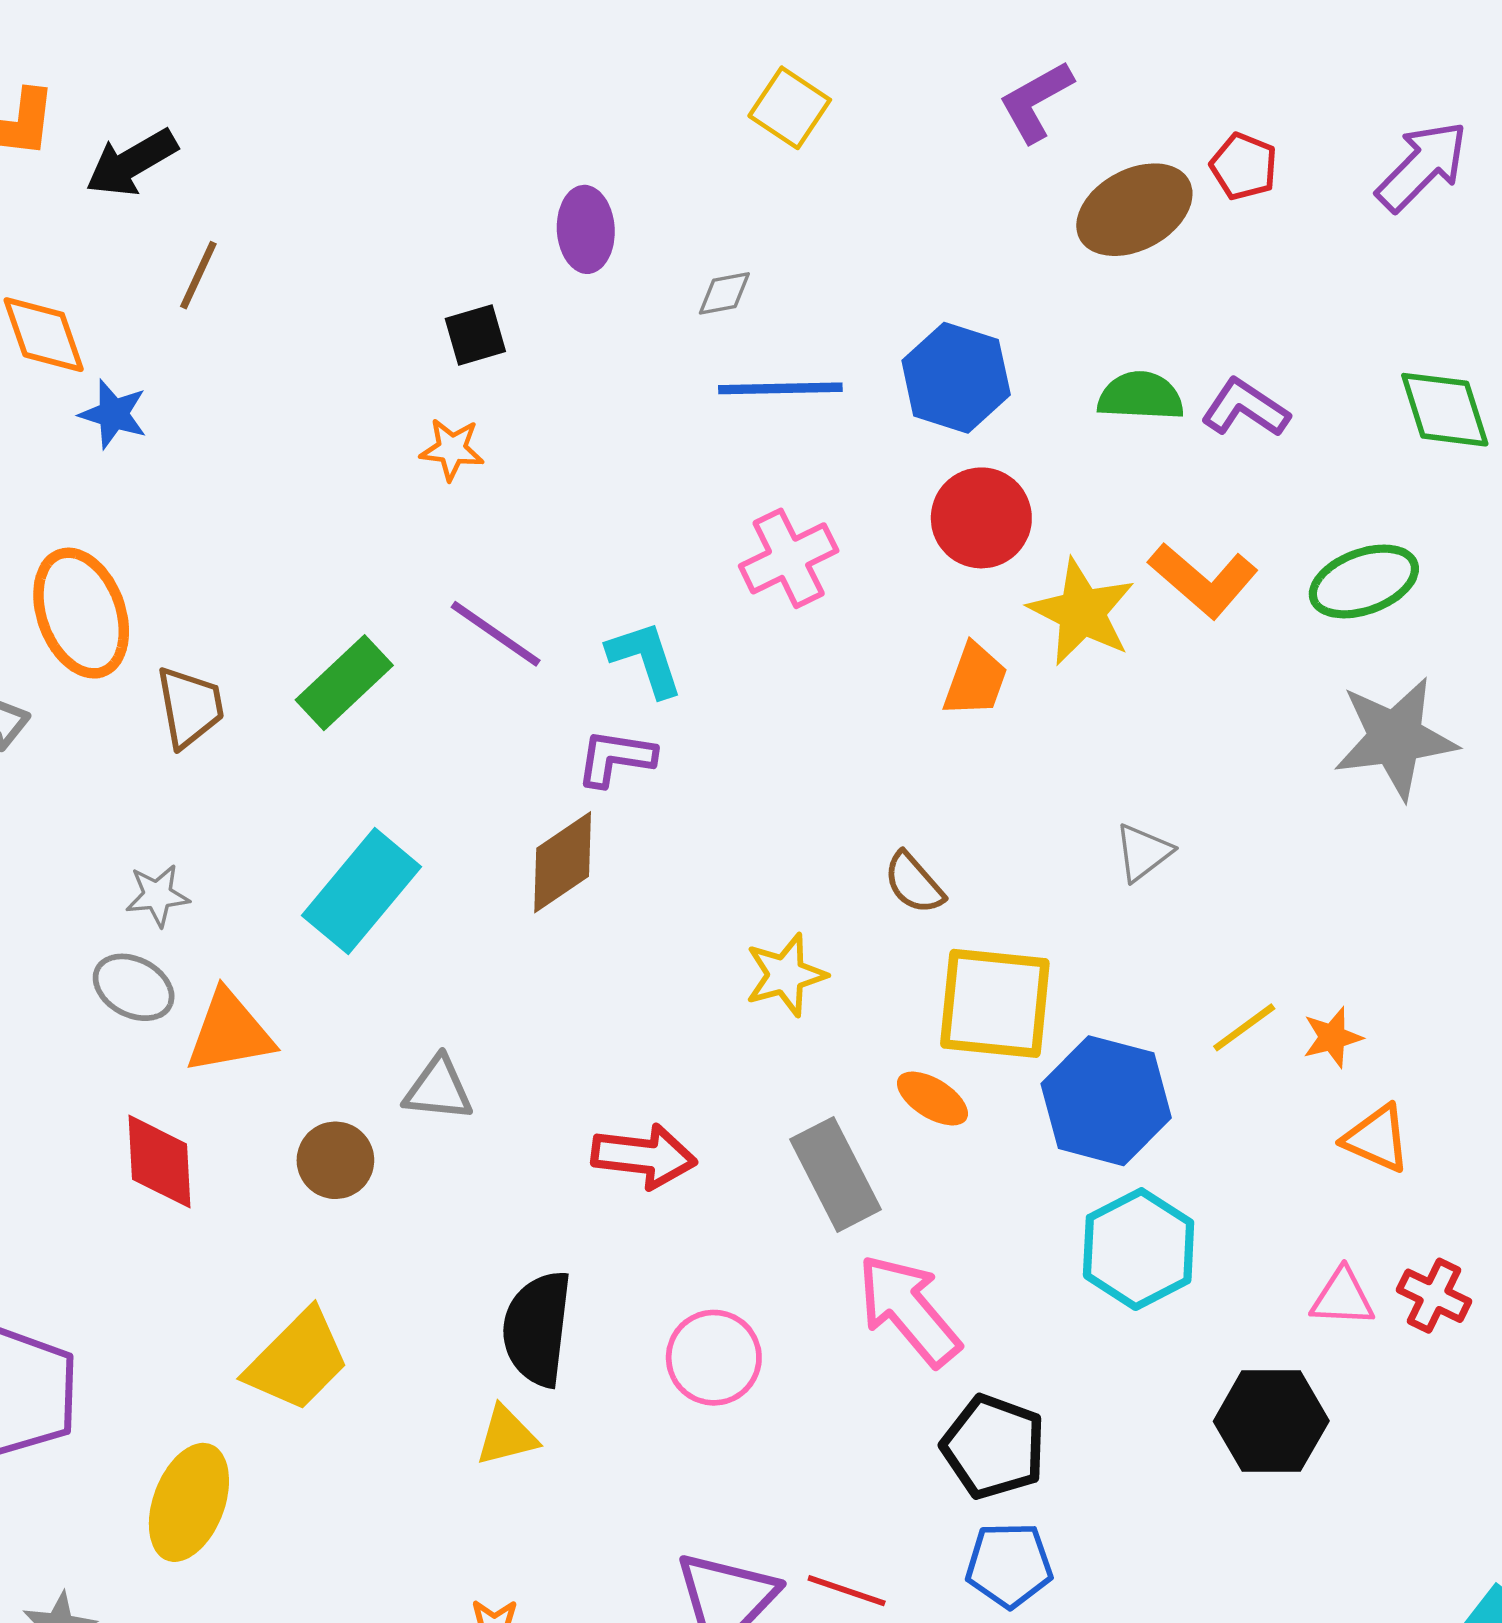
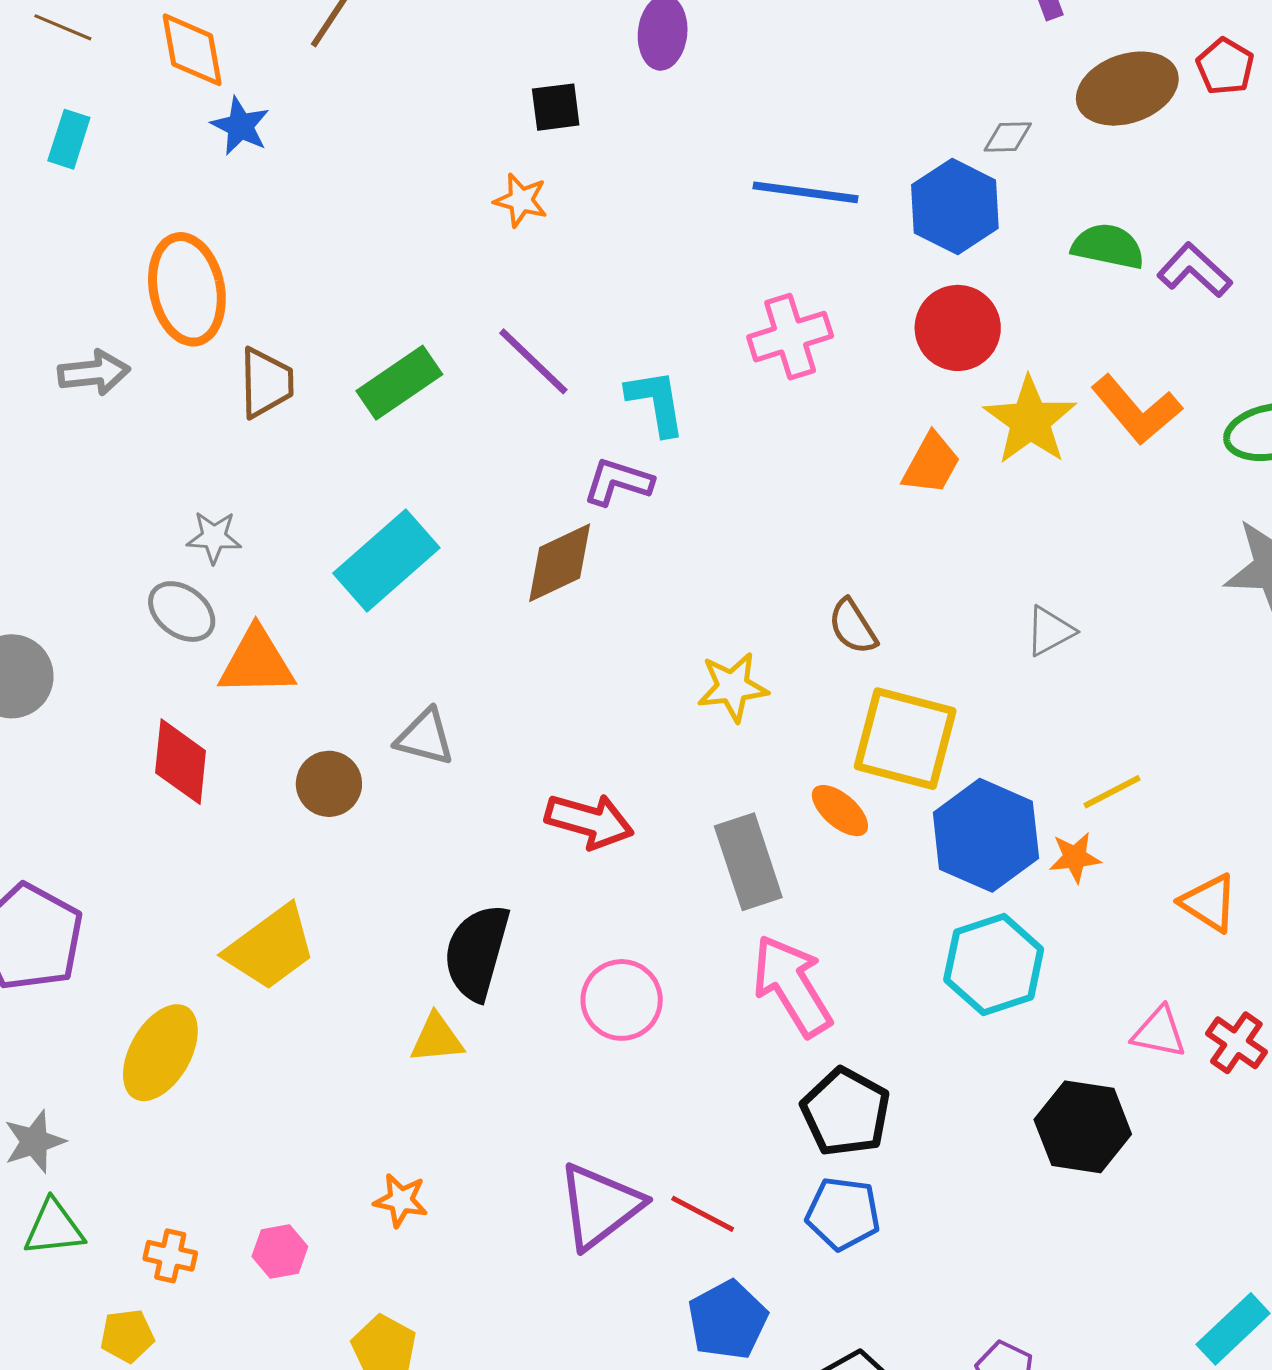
gray diamond: (724, 293) -> (1008, 137), moved
orange star: (1332, 1037) -> (1075, 857), moved

